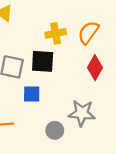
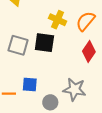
yellow cross: (56, 33) -> (58, 20), turned 30
blue square: (32, 94) -> (30, 84), moved

